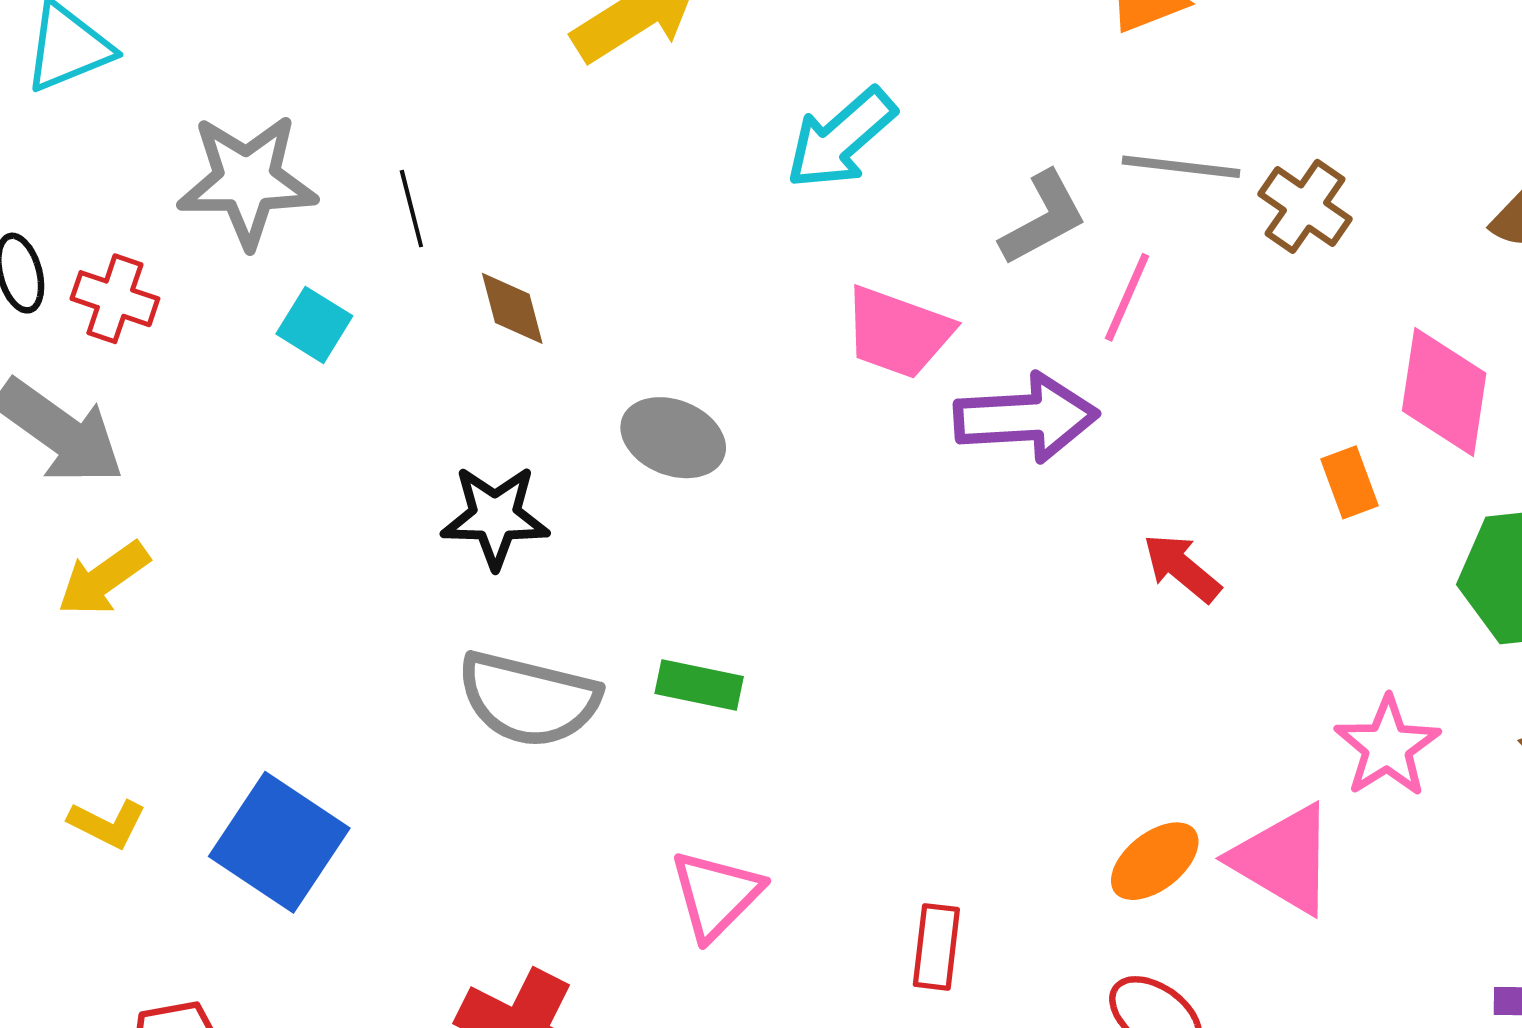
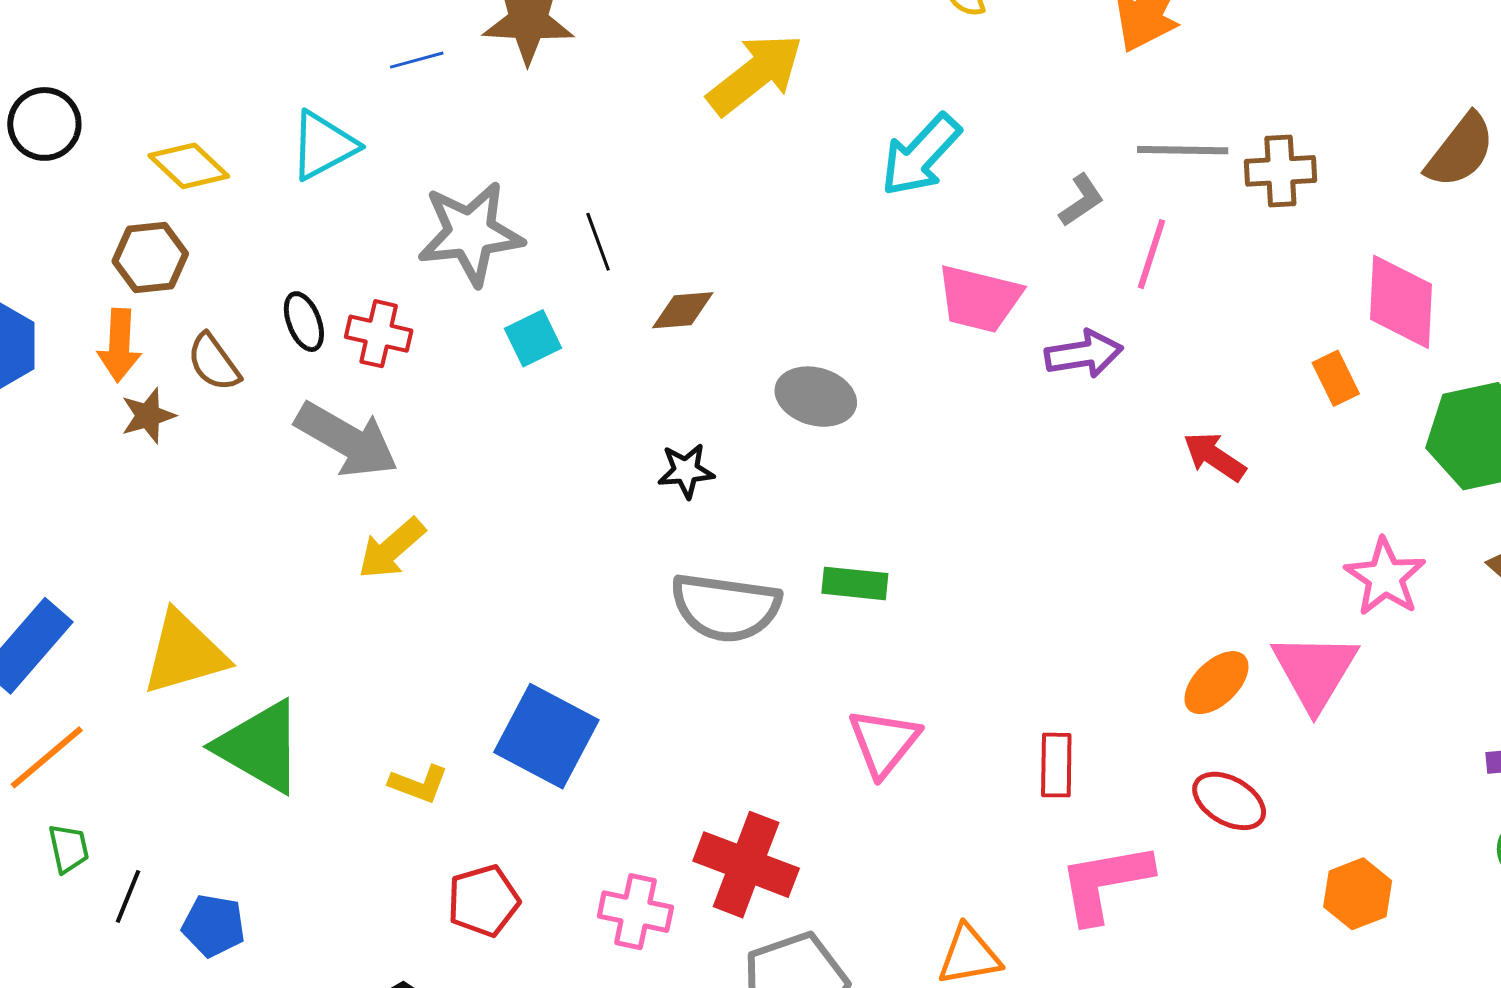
brown cross: (1305, 206) -> (1280, 171), turned -32
gray L-shape: (1043, 218) -> (1081, 200), size x0.7
brown diamond: (512, 308) -> (683, 310), turned -74
cyan square: (314, 325) -> (533, 338), turned 38
purple arrow: (1026, 418) -> (1084, 354), size x0.7
black star: (495, 517) -> (686, 471), size x0.7
yellow L-shape: (107, 824) -> (419, 784), moved
pink triangle: (1284, 859) -> (1315, 671), turned 36

